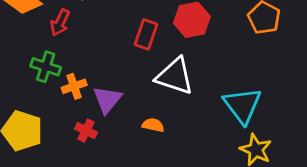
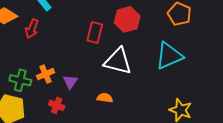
green cross: (46, 67) -> (20, 80), moved
purple triangle: (107, 100) -> (70, 82), size x0.7
cyan triangle: (242, 105) -> (169, 56), moved, turned 48

